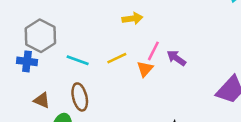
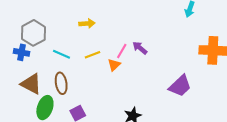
yellow arrow: (132, 18) -> (87, 23), moved
purple arrow: (176, 58) -> (140, 48), moved
brown triangle: (42, 100) -> (31, 84), size x1.6

